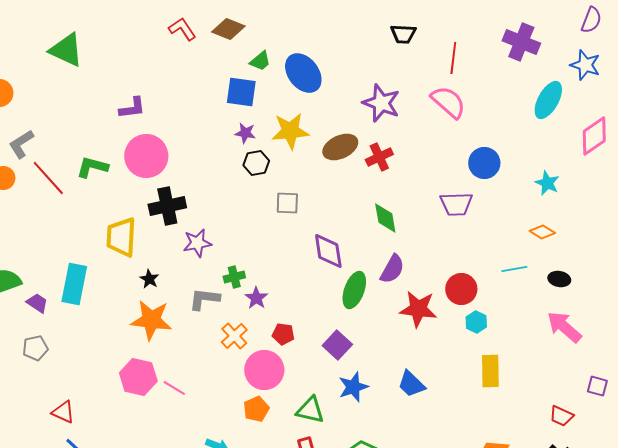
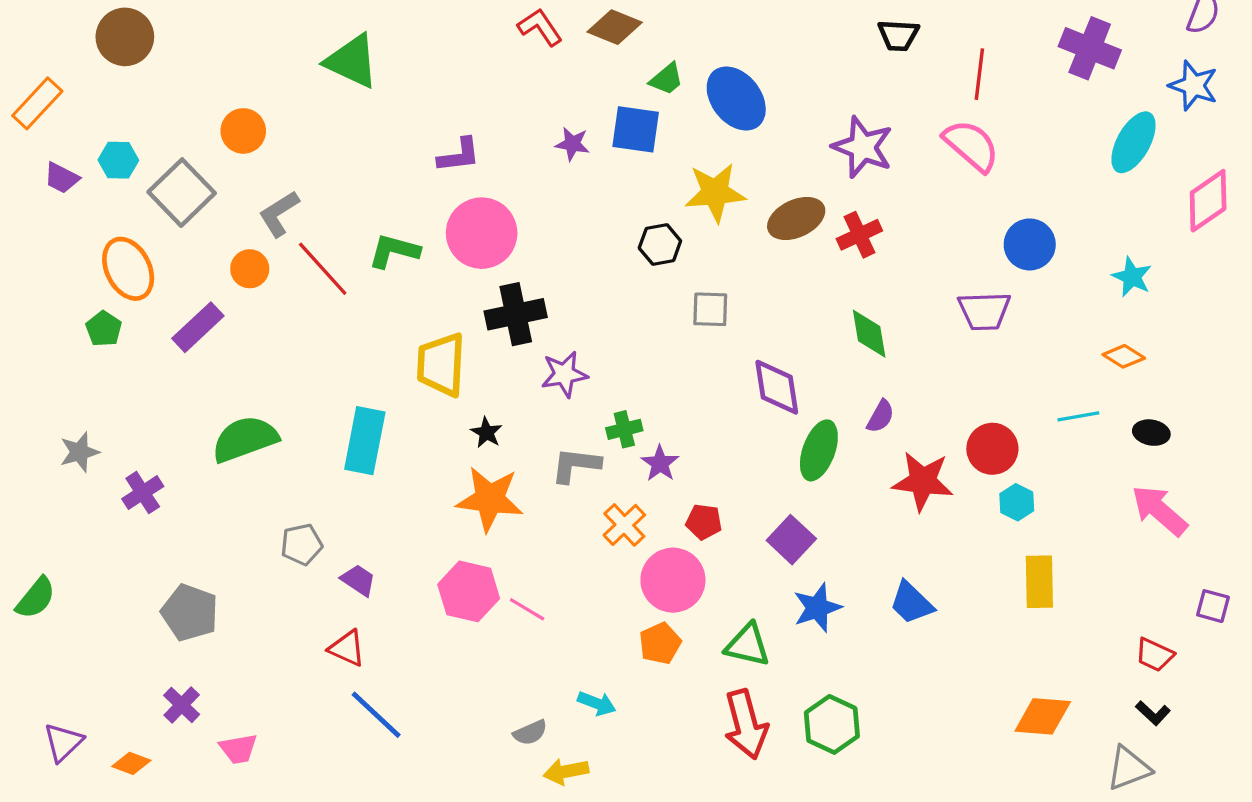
purple star: (245, 133) -> (572, 144), moved
purple semicircle: (392, 269) -> (881, 416), size x0.7
purple trapezoid: (37, 303) -> (358, 580), moved

